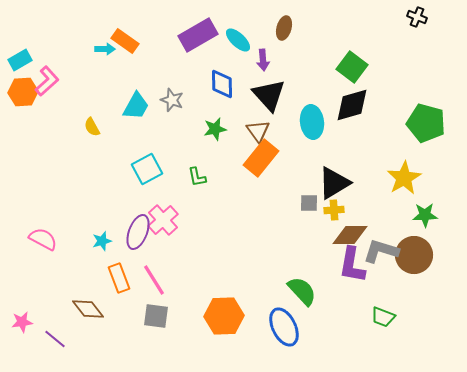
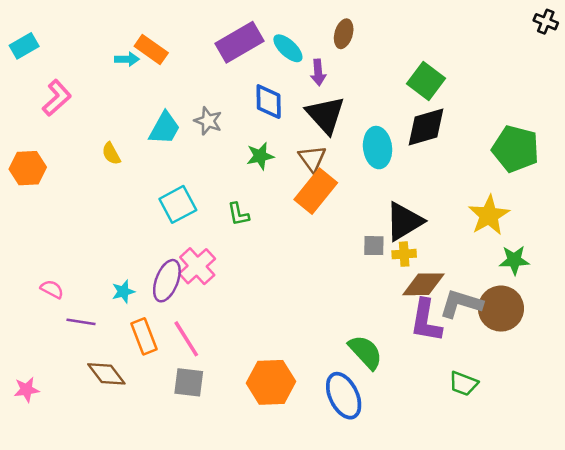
black cross: (417, 17) -> (546, 22), moved
cyan rectangle: (20, 60) -> (24, 46), moved
orange hexagon: (23, 92) -> (28, 168), moved
pink semicircle: (43, 239) -> (52, 289), size x0.7
purple line: (55, 339) -> (81, 322), moved, turned -30

